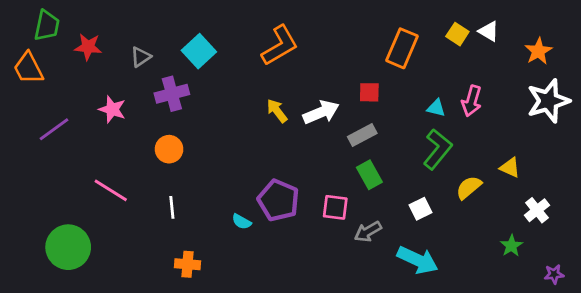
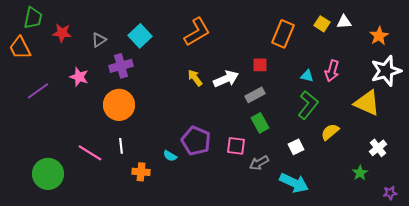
white triangle: (489, 31) -> (344, 22), turned -35
orange circle: (169, 149) -> (119, 105), size x1.6
yellow triangle: (510, 168) -> (367, 103), moved, size x1.8
pink line: (111, 190) -> (90, 153), moved
orange cross: (188, 264) -> (141, 172), moved

